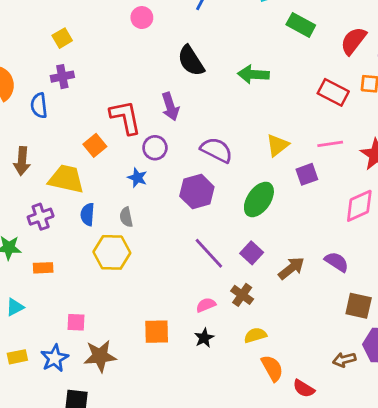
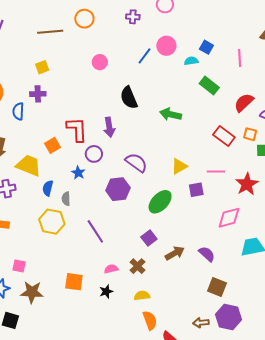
blue semicircle: (87, 214) -> (48, 188), moved
purple line: (209, 253) -> (95, 231), moved

